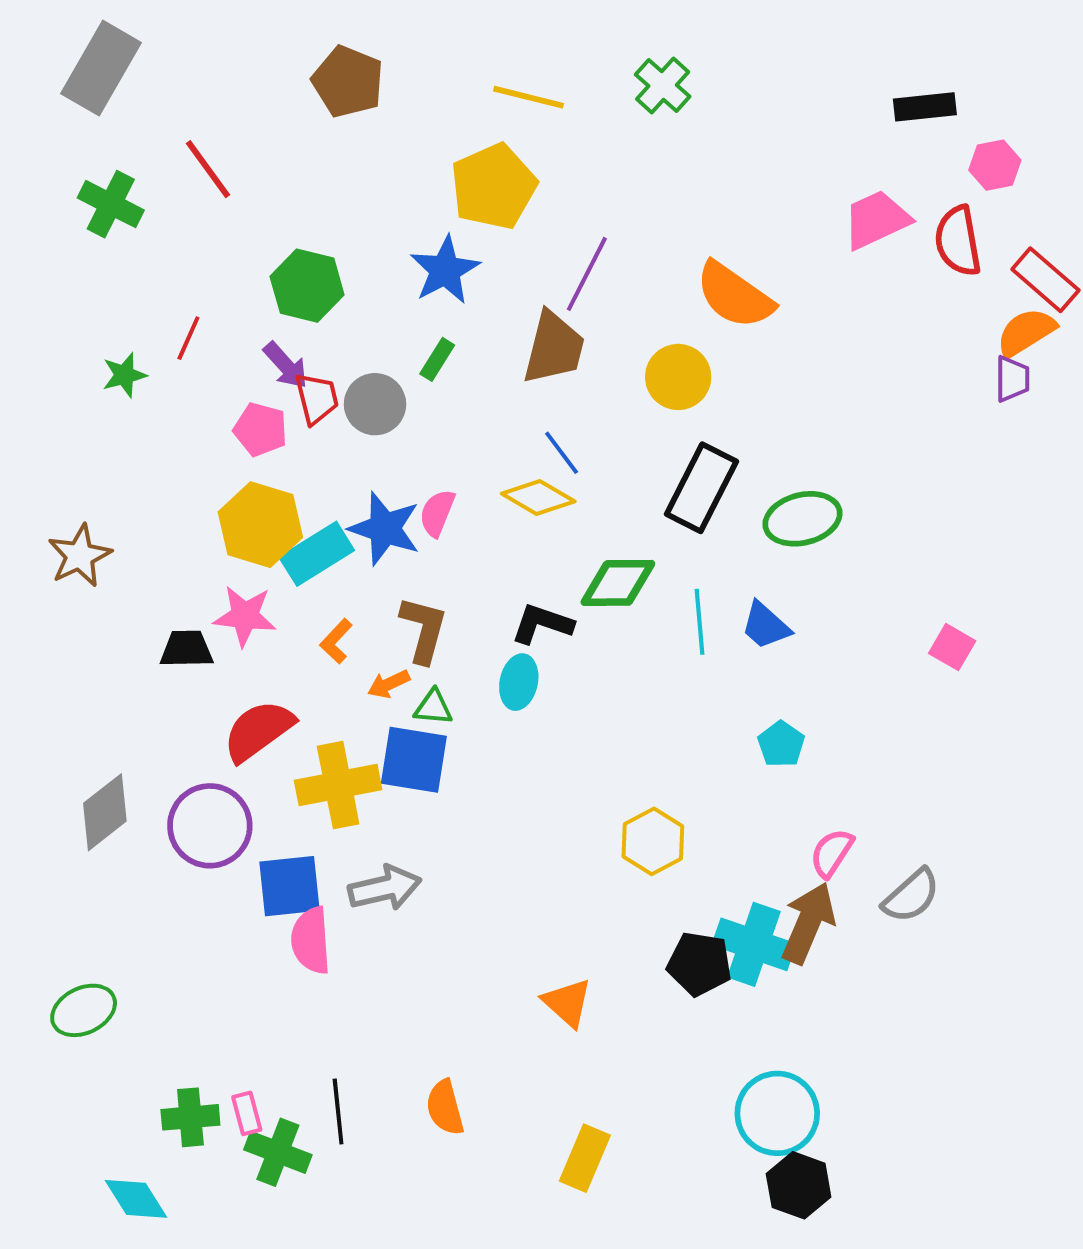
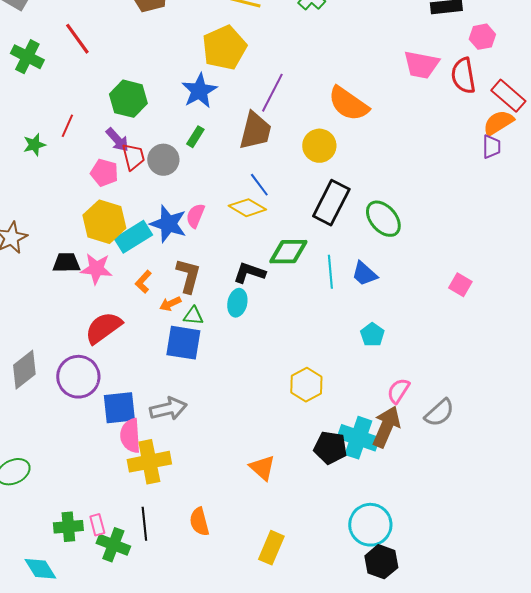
pink trapezoid: (876, 220) -> (421, 65), turned -144
green ellipse: (802, 519) -> (383, 219), turned 63
black trapezoid: (187, 649) -> (66, 263), moved
yellow cross: (338, 785) -> (149, 462), moved

